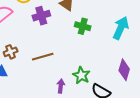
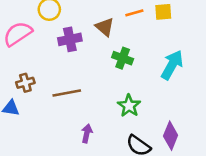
purple diamond: (124, 70) -> (171, 136), moved
green star: (81, 75) -> (129, 106), moved

